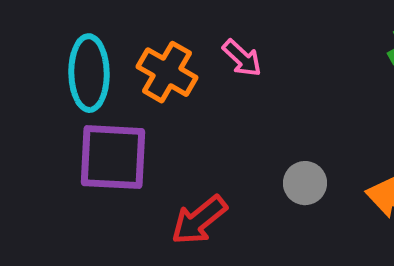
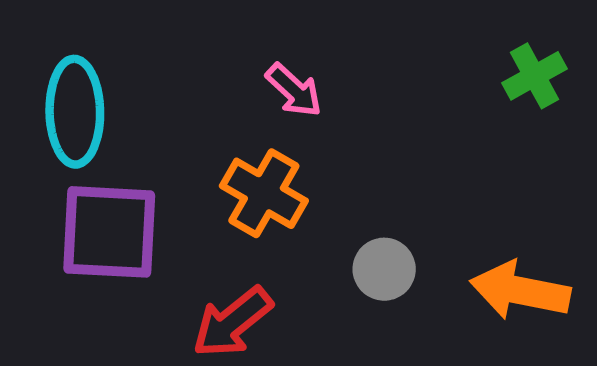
orange cross: (167, 72) -> (264, 193), moved

